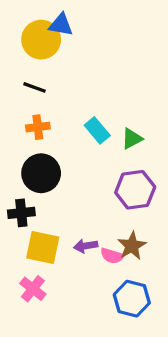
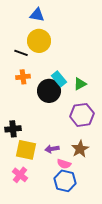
yellow circle: (41, 40) -> (39, 41), moved
black circle: (41, 173) -> (49, 91), moved
pink semicircle: (112, 256) -> (64, 164), moved
blue hexagon: (132, 299) -> (65, 181), moved

